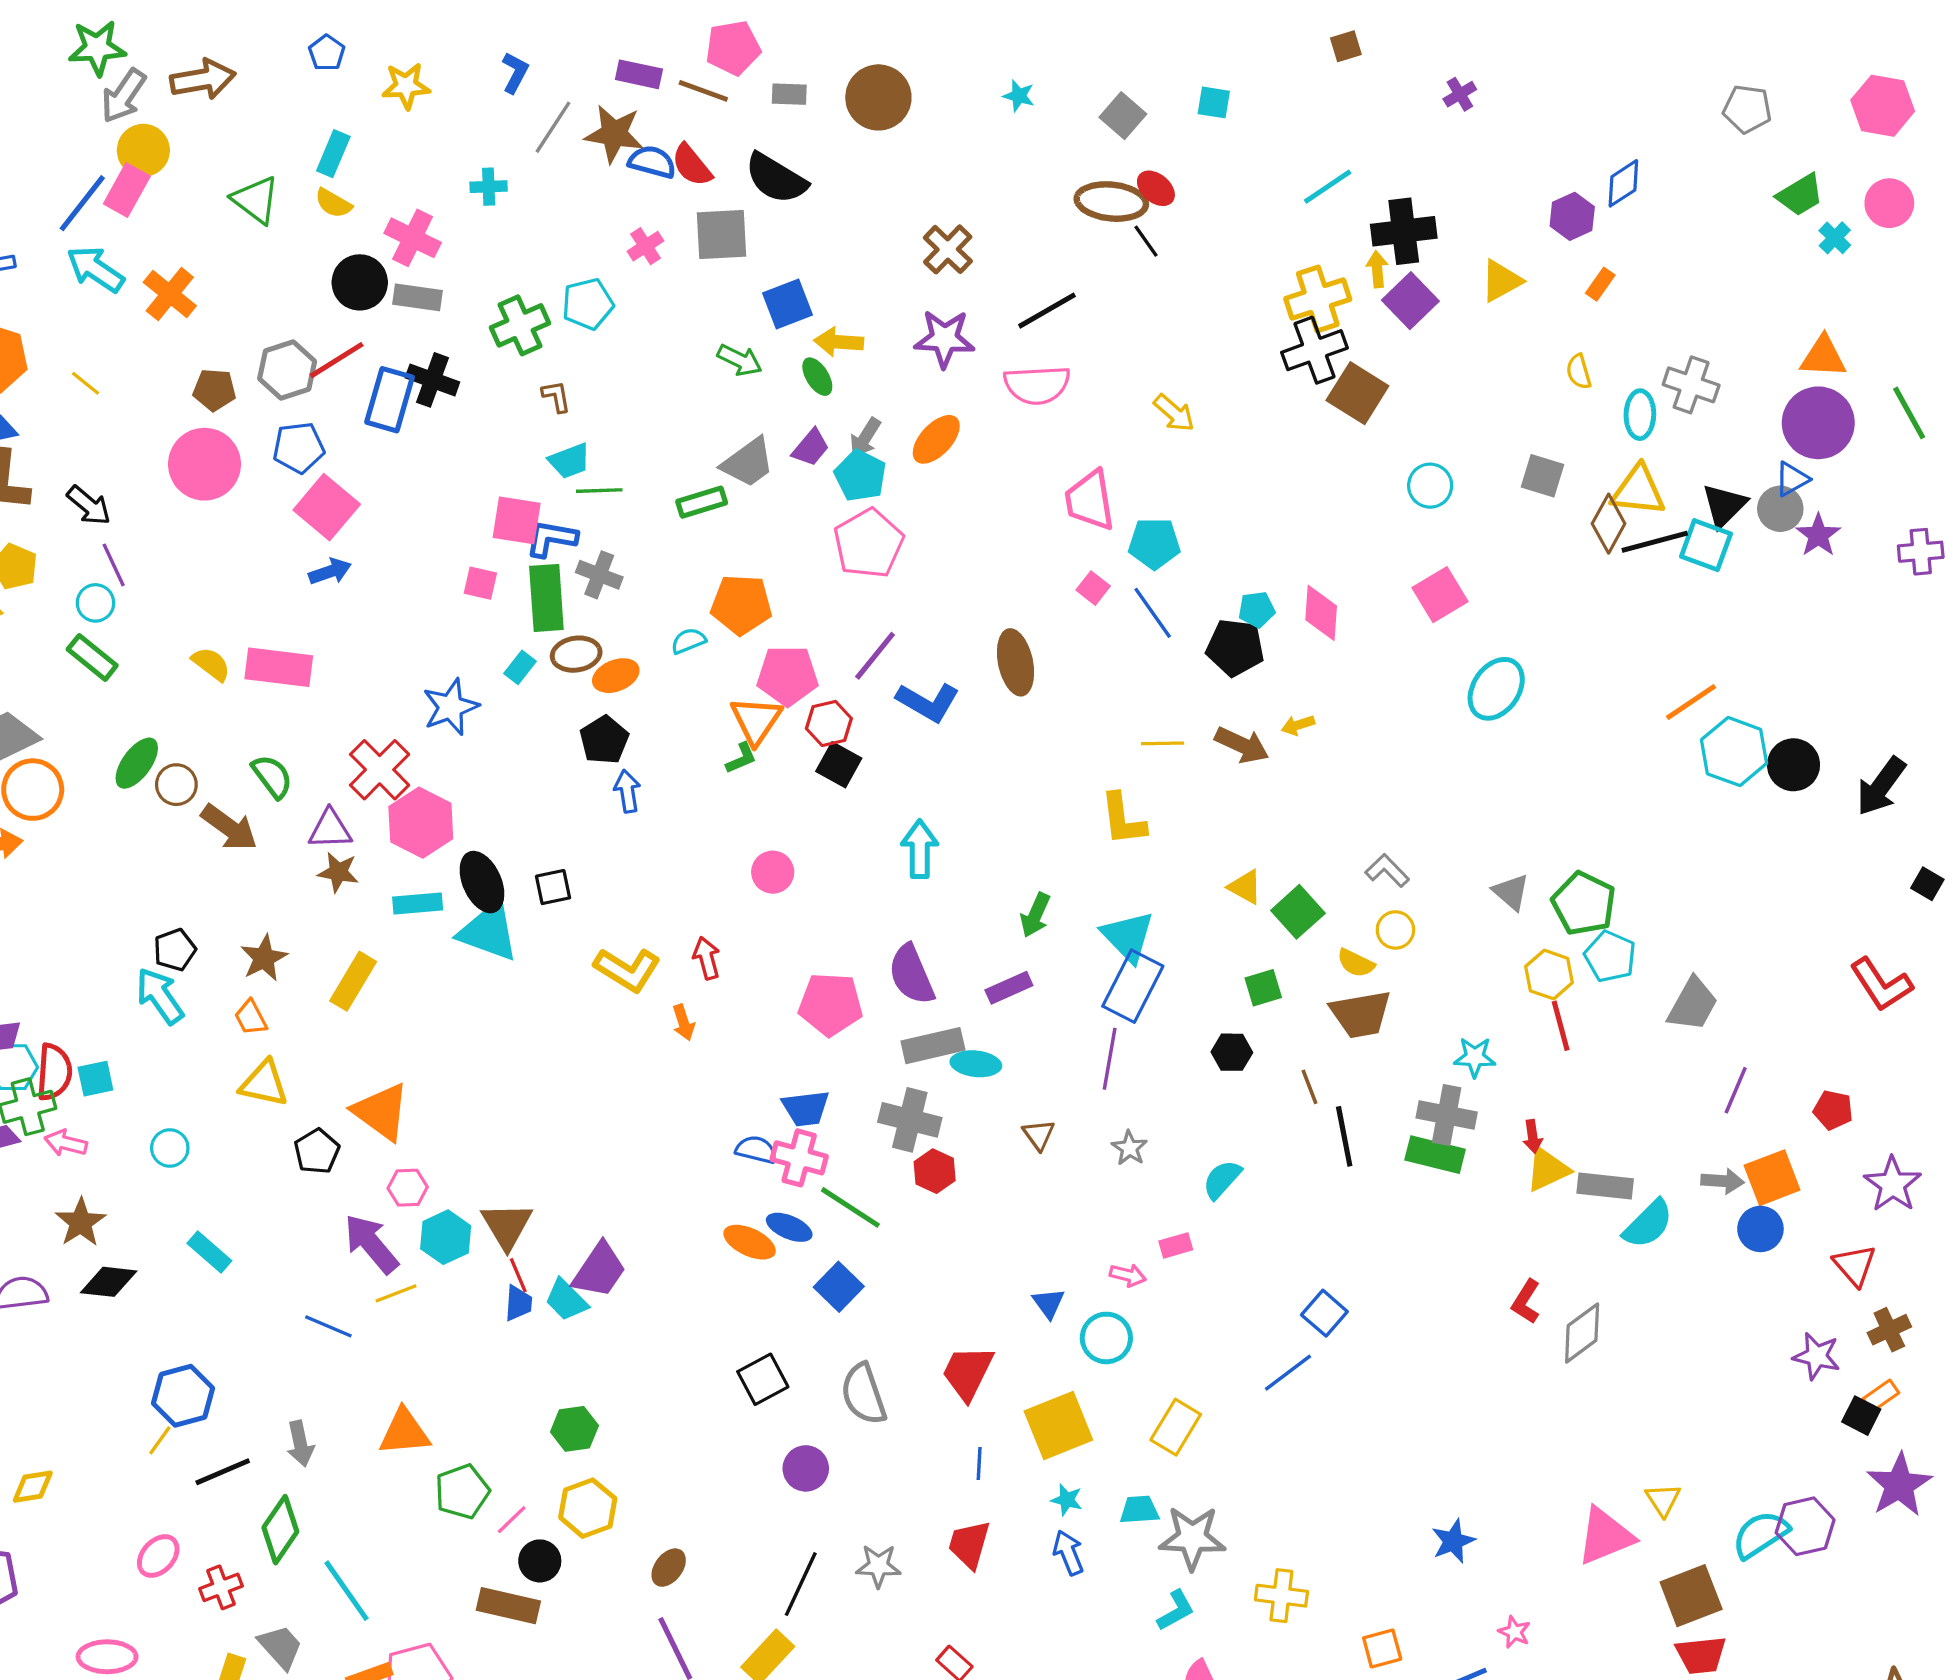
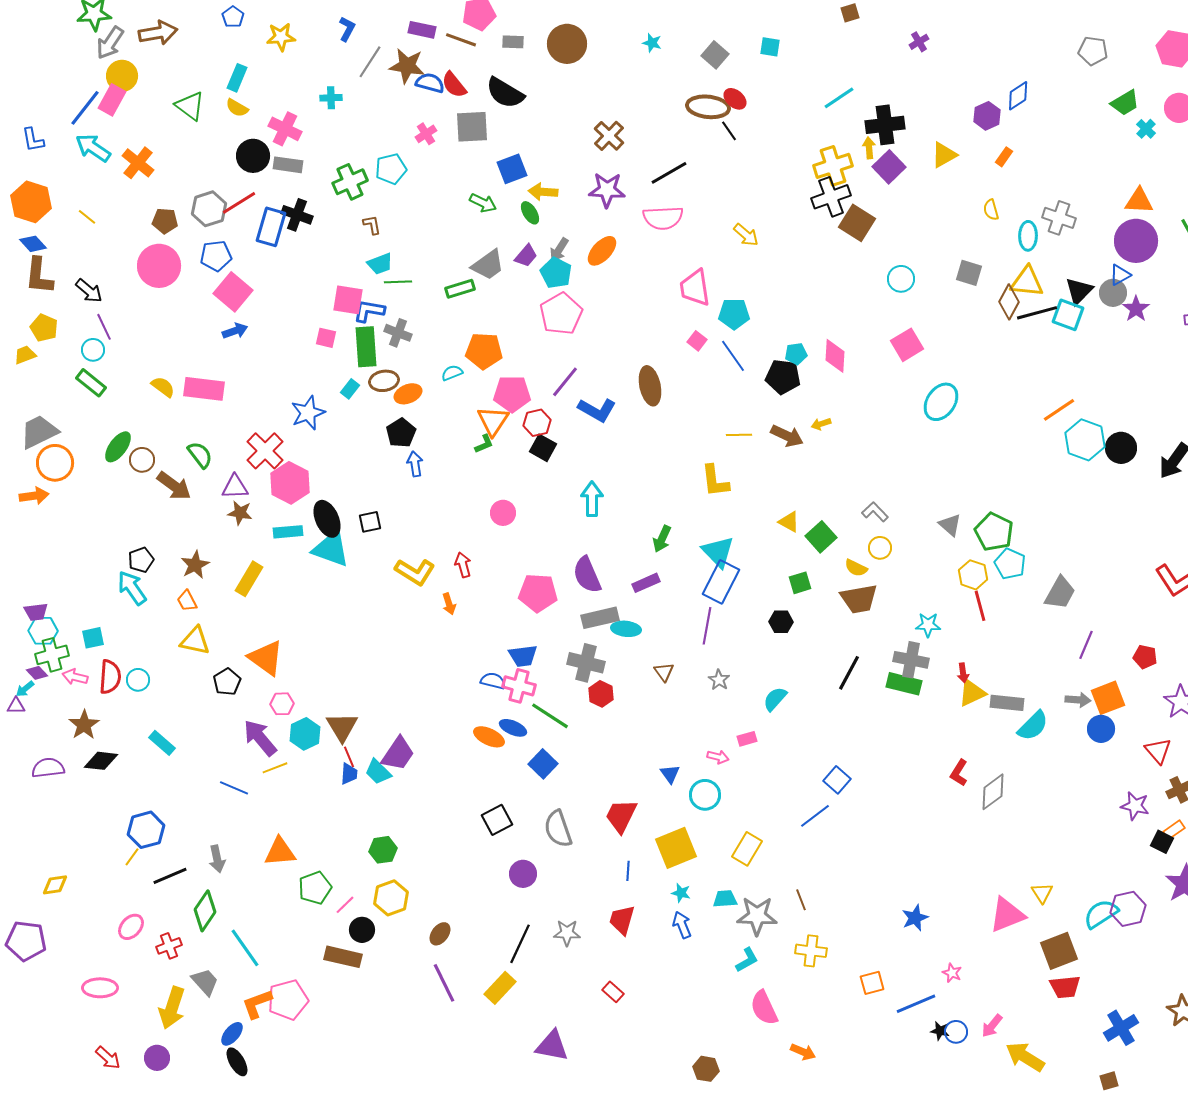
red semicircle: (54, 1072) -> (110, 677), moved
brown line: (1310, 1087) -> (801, 900), moved
black line: (1344, 1136) -> (849, 673), turned 39

